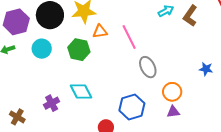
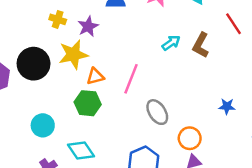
pink line: (129, 37) -> (131, 79), turned 55
cyan circle: (42, 49) -> (43, 125), moved
green hexagon: (79, 50) -> (88, 103), moved

